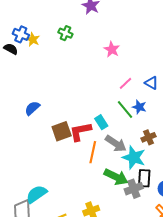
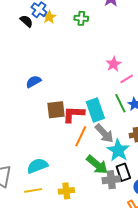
green cross: (65, 33) -> (81, 18), turned -32
pink star: (112, 49) -> (114, 64), moved
cyan rectangle: (101, 122) -> (95, 110), size x1.6
black rectangle: (144, 178) -> (123, 172), turned -36
cyan semicircle: (37, 194) -> (37, 166), moved

